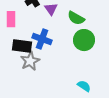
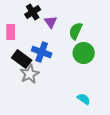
green semicircle: (76, 18) -> (76, 31), turned 84
black rectangle: (22, 46) -> (22, 59), turned 30

